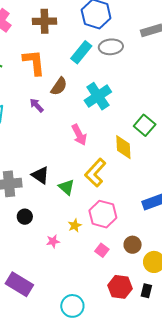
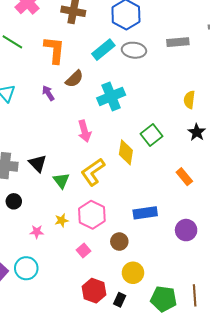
brown circle: (133, 245) -> (119, 242), moved
cyan circle: (72, 306) -> (26, 268), moved

